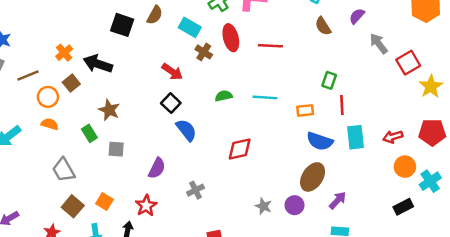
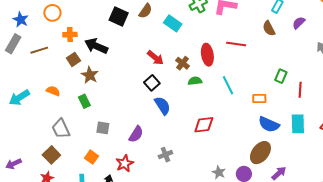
purple semicircle: (357, 16) -> (299, 23), moved
brown semicircle: (323, 26) -> (269, 28), moved
red ellipse: (231, 38) -> (207, 55), moved
brown cross: (204, 52) -> (183, 63), moved
orange cross: (64, 53) -> (70, 35), turned 32
orange circle: (48, 97) -> (52, 13), moved
cyan line: (265, 97) -> (228, 85), turned 54
red line: (342, 105) -> (300, 90), moved
brown star: (109, 110) -> (90, 75), moved
gray square: (116, 149) -> (103, 128), moved
brown square: (73, 206) -> (51, 155), moved

